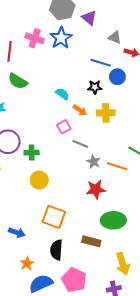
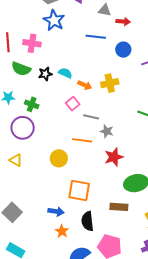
pink cross: (35, 38) -> (32, 43), moved
blue circle: (117, 77) -> (123, 50), moved
black star: (95, 87) -> (45, 74), moved
green cross: (32, 153) -> (32, 104), moved, turned 32
orange line: (117, 166) -> (82, 140), moved
blue arrow: (17, 233) -> (56, 211), moved
orange star: (27, 263) -> (62, 231), moved

